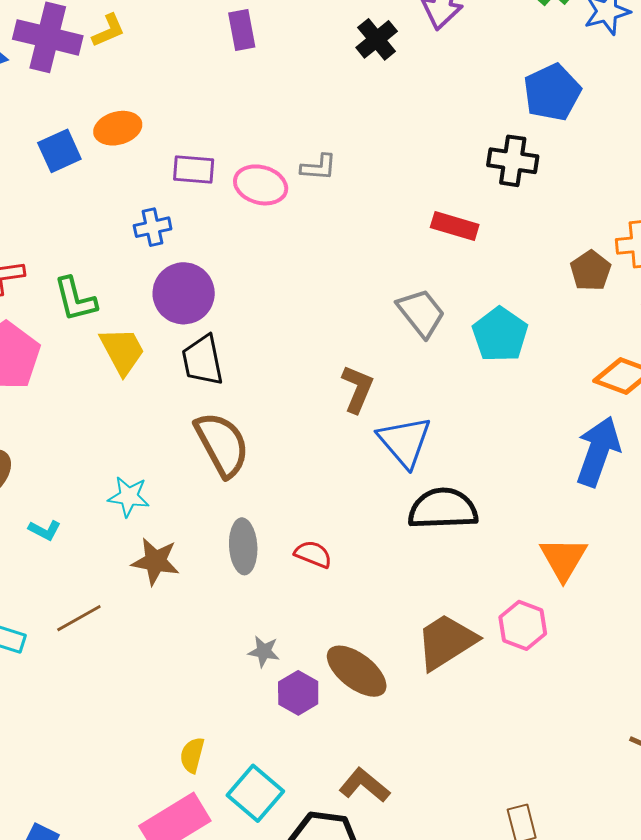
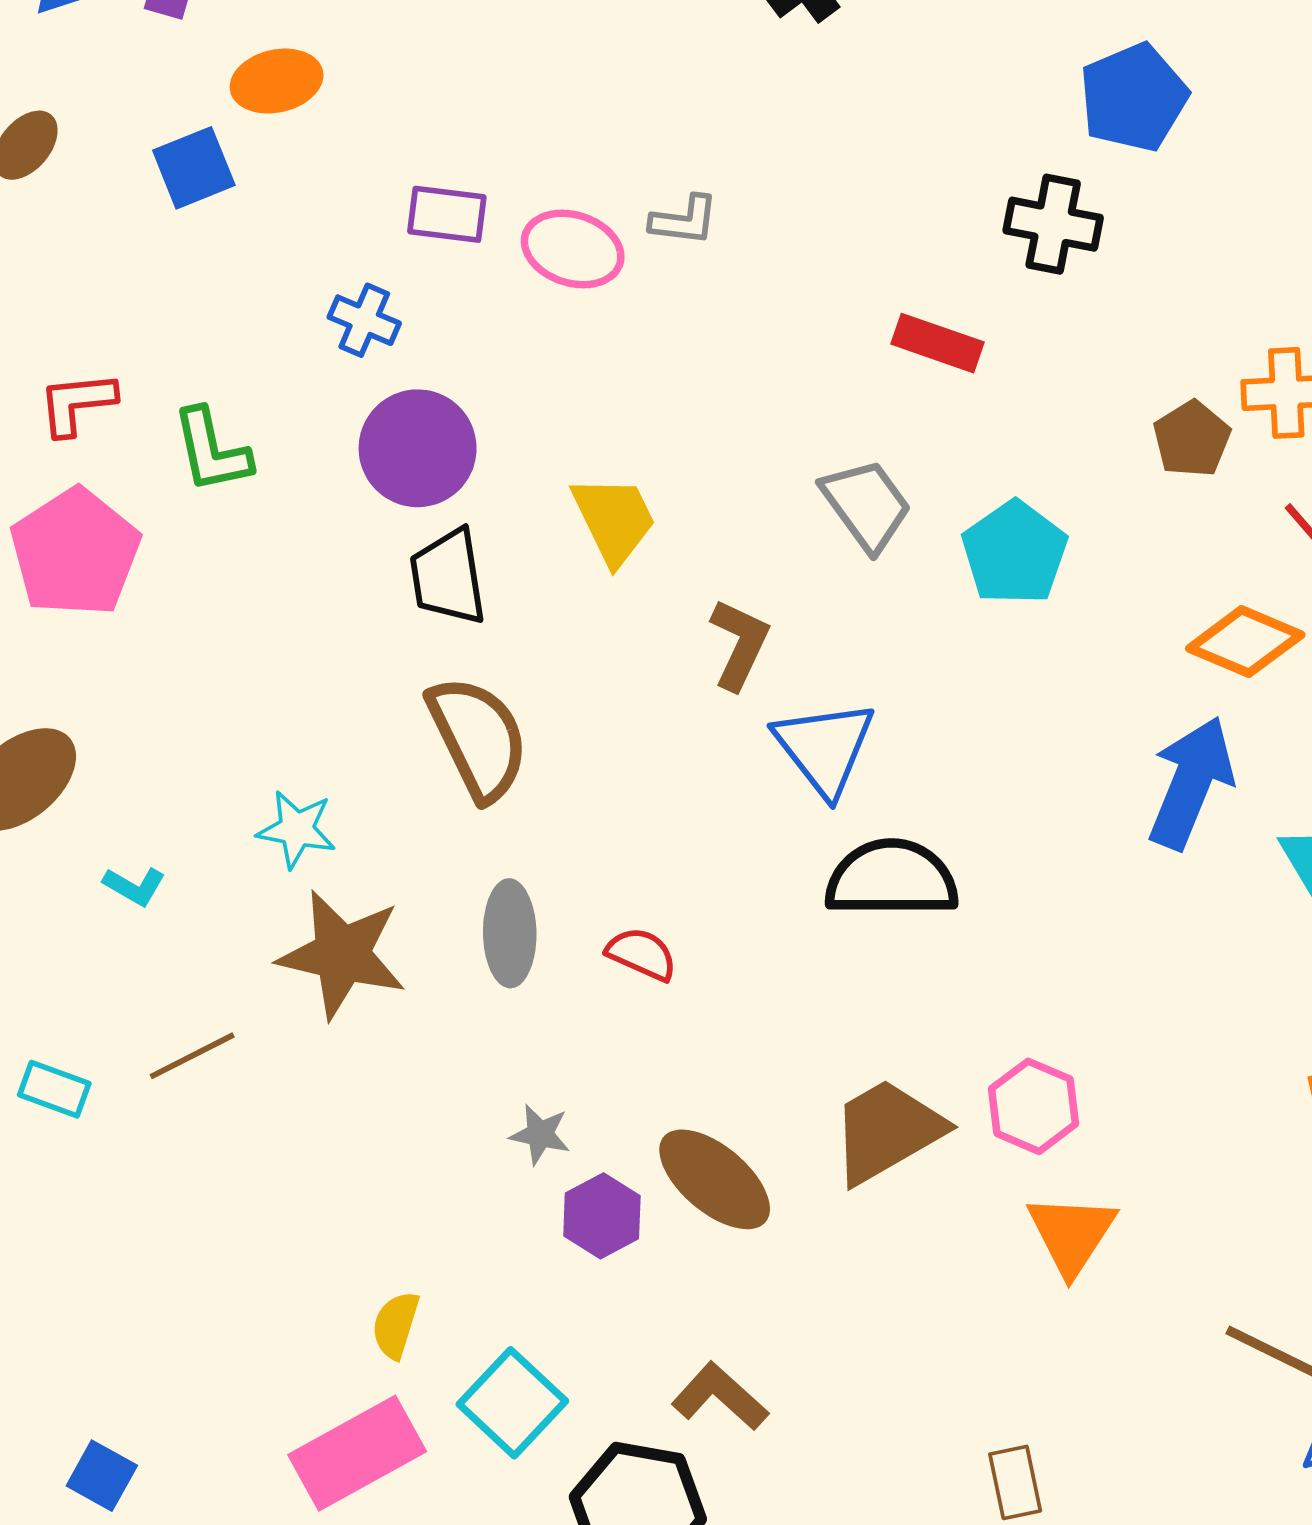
orange ellipse: (118, 128) -> (277, 81), moved
blue cross: (153, 227) -> (364, 320), turned 33
yellow trapezoid: (122, 351) -> (614, 520), moved
orange triangle: (563, 559) -> (1072, 1234), moved
brown star: (155, 561) -> (342, 954), size x1.4

